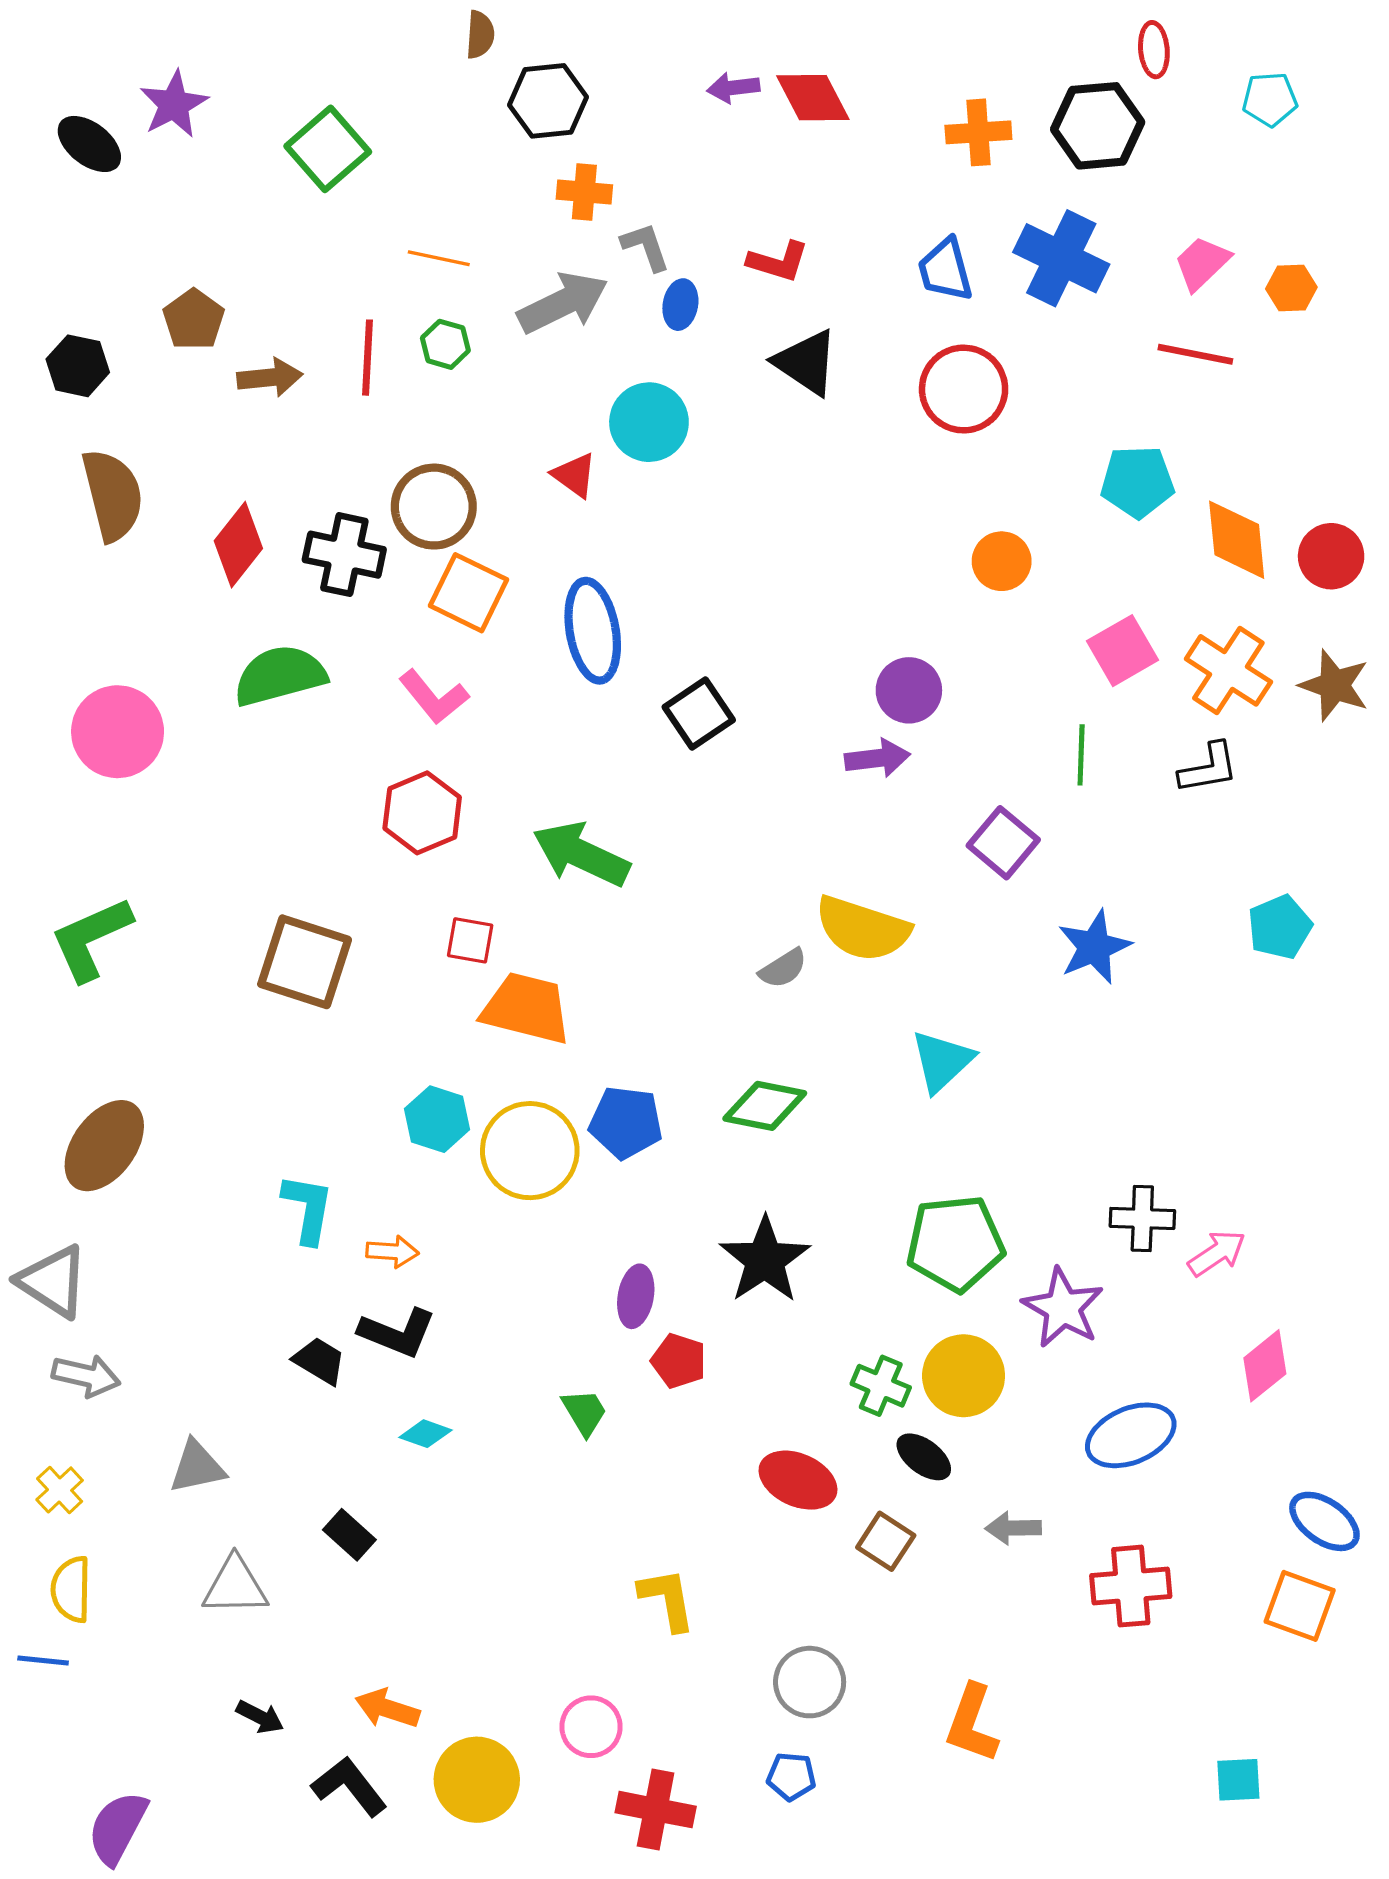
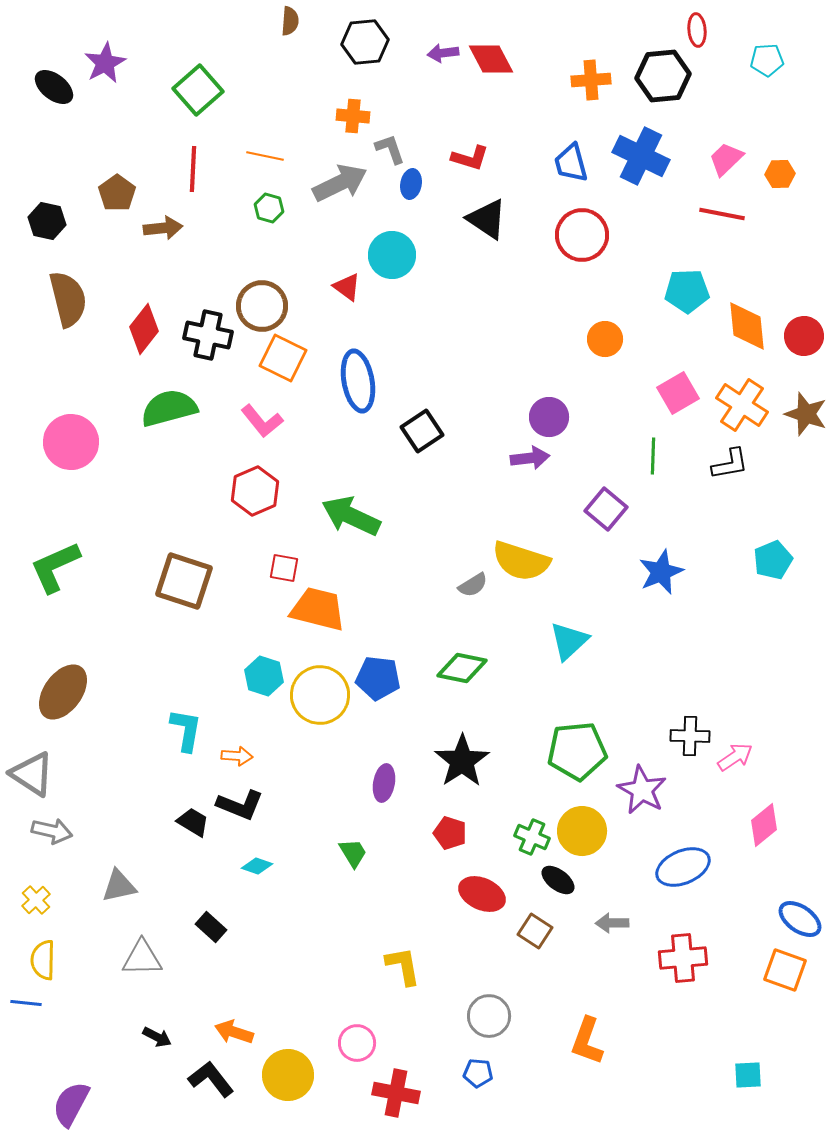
black hexagon: (548, 101) -> (365, 42), moved
red line: (368, 358) -> (193, 169), moved
red pentagon: (679, 1361) -> (450, 833), moved

